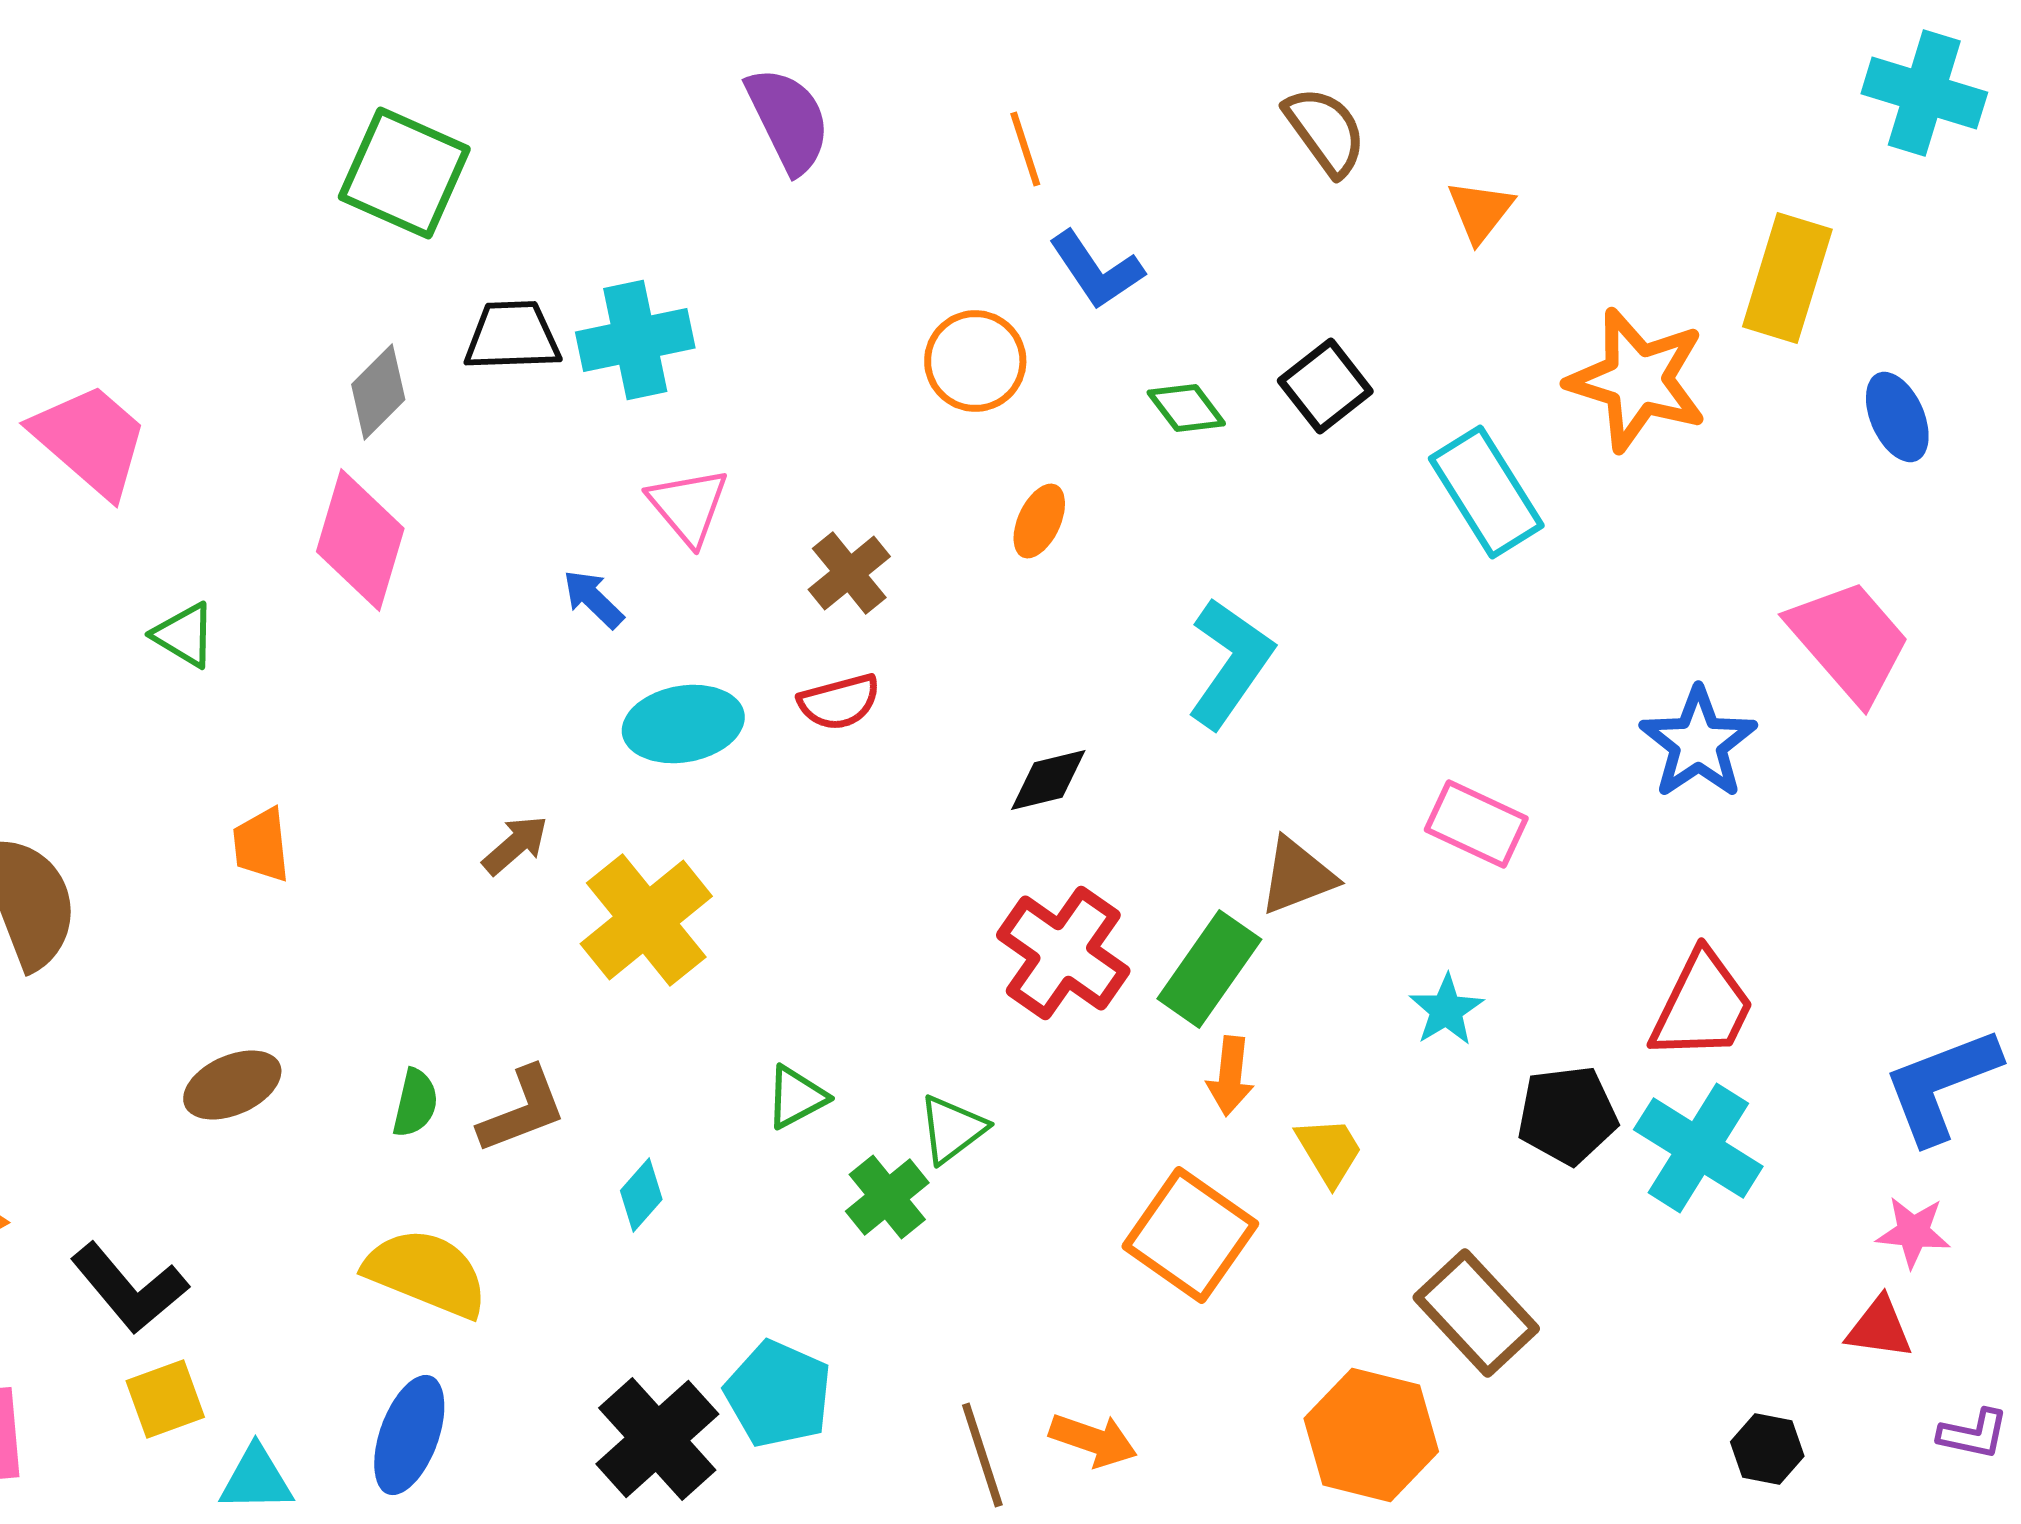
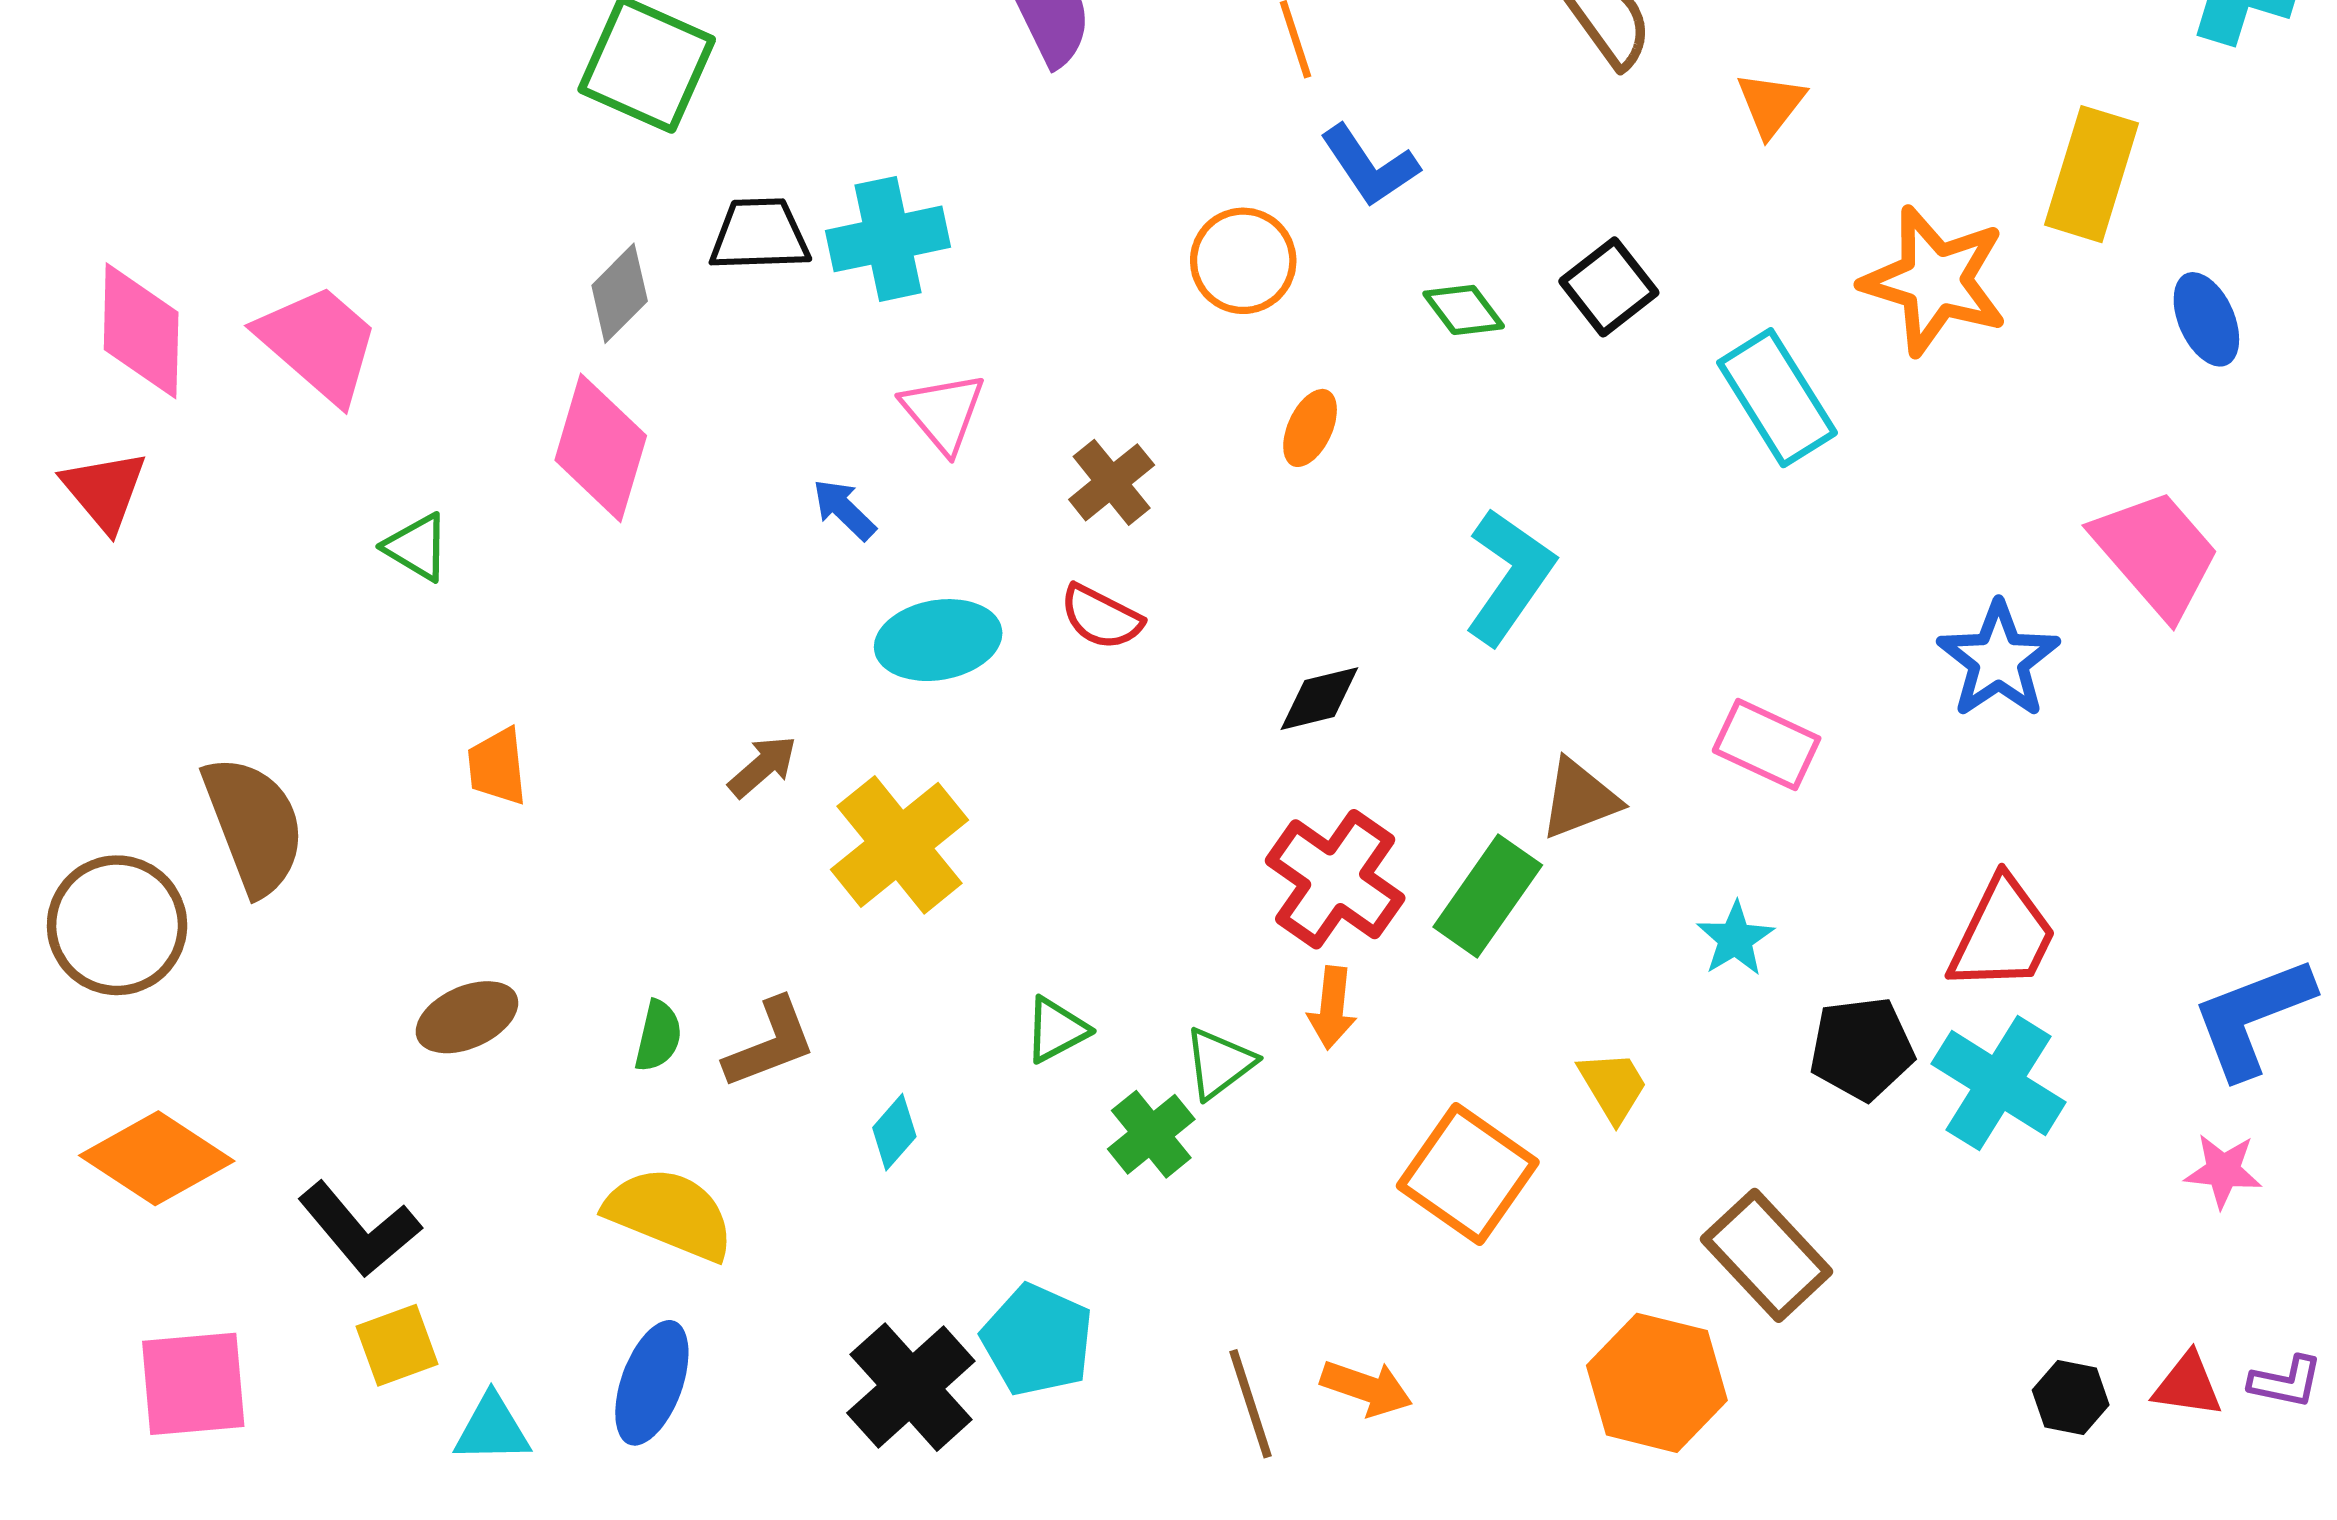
red semicircle: (839, 702) -> (1101, 617), turned 42
orange arrow: (1230, 1076) -> (1332, 1008), moved
red triangle: (1879, 1328) -> (2188, 1385), moved

